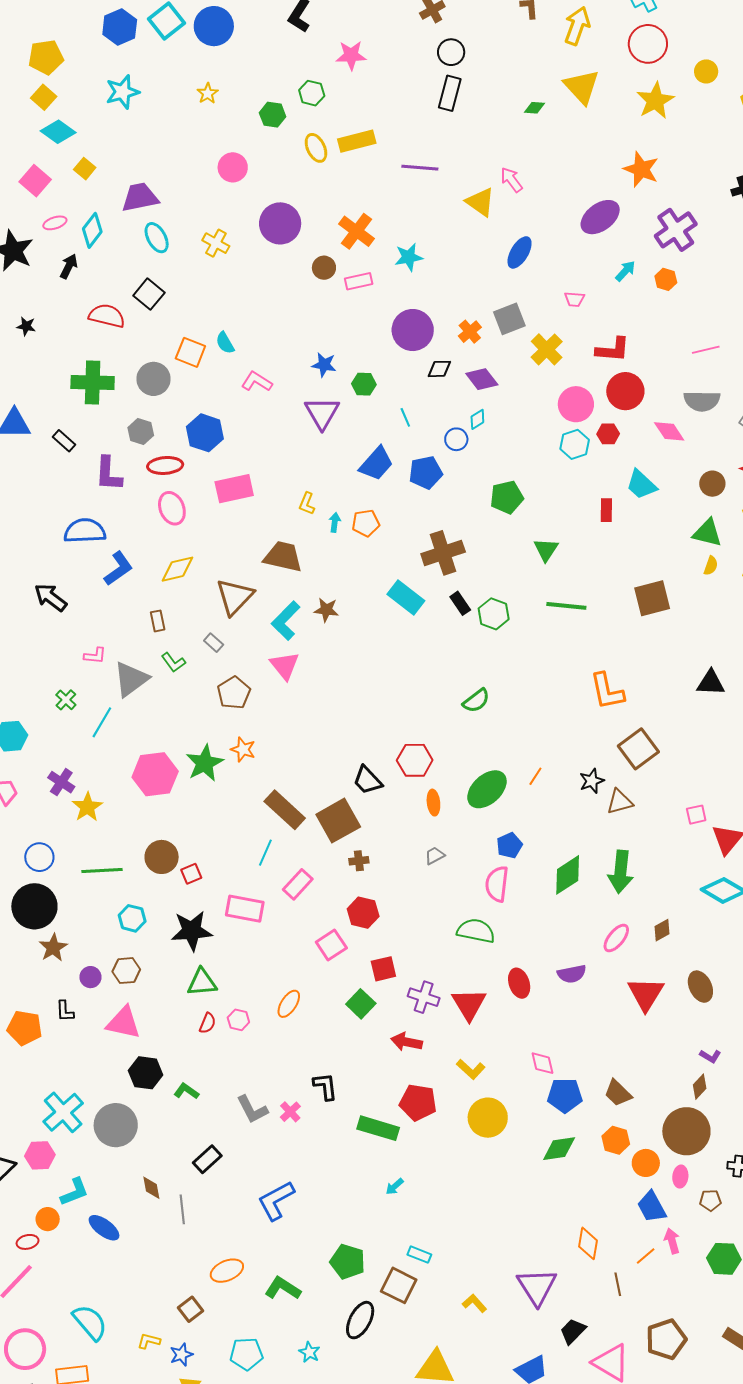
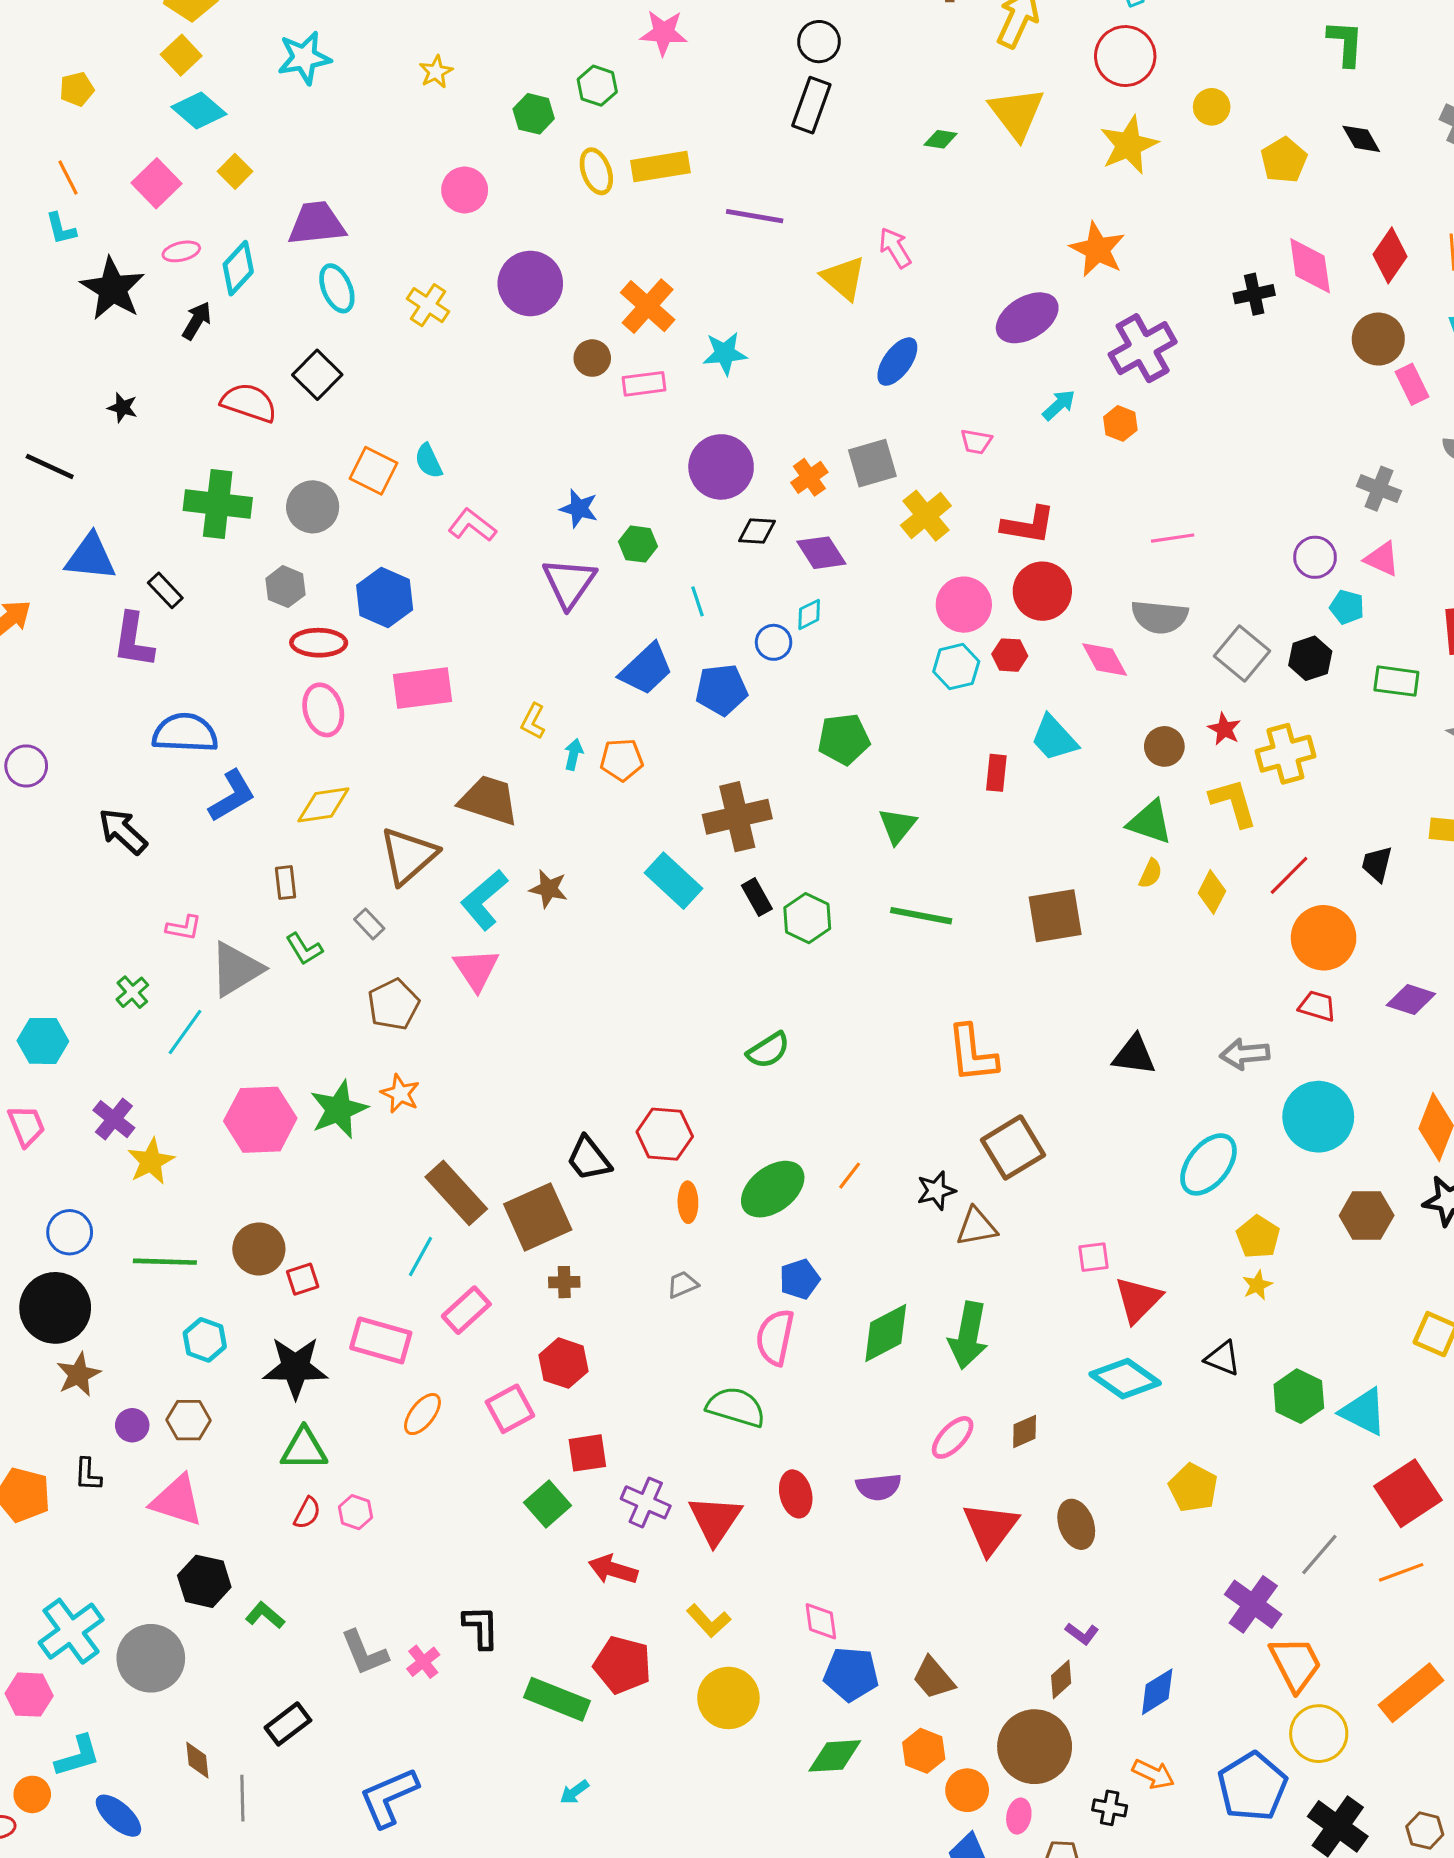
purple L-shape: (108, 474) -> (133, 640), moved
orange ellipse: (289, 1004) -> (422, 1414), moved

